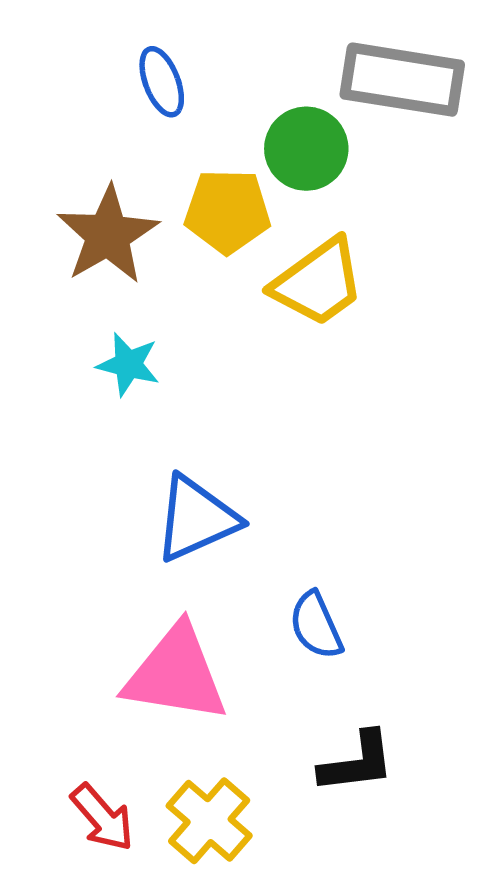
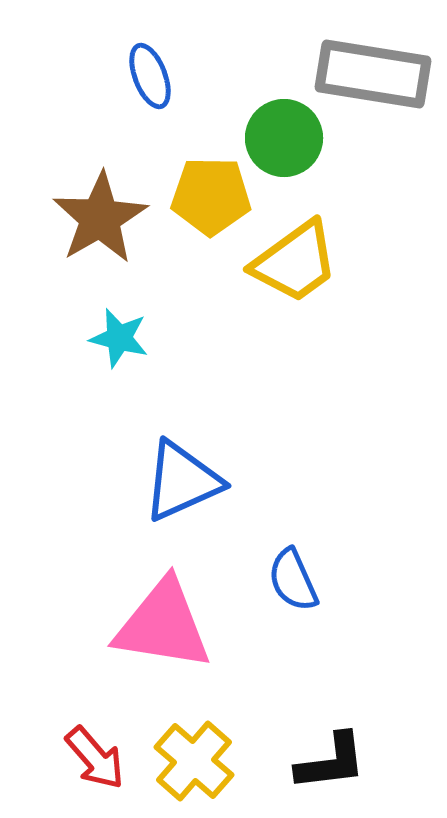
black L-shape: (357, 762) -> (331, 762), moved

